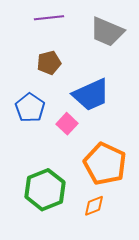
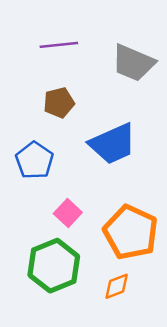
pink square: (67, 124) -> (68, 213), moved

